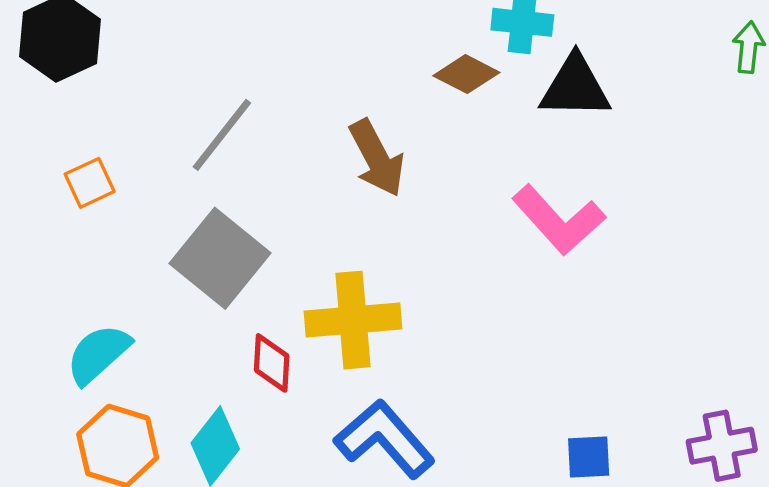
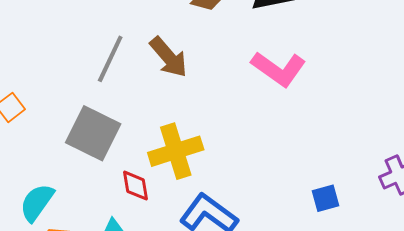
gray line: (222, 135) -> (110, 59), moved

